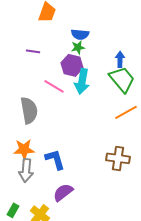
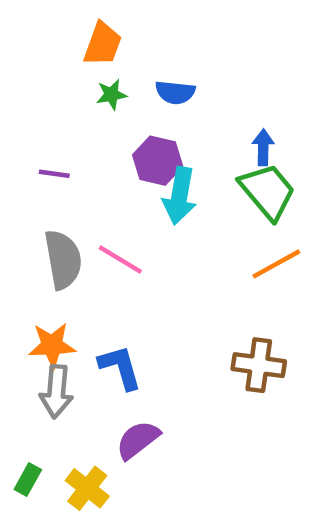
green star: (78, 47) -> (111, 95), moved
purple line: (33, 51) -> (54, 174), moved
pink line: (54, 86) -> (120, 260), moved

